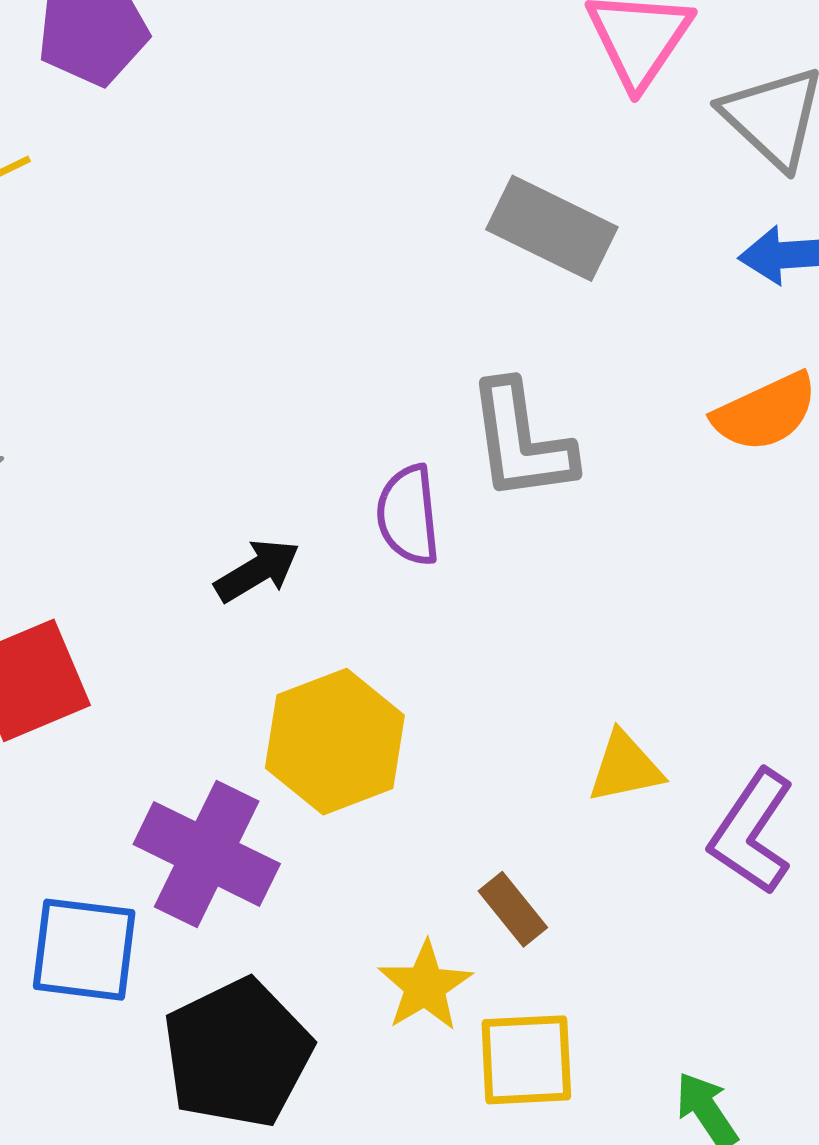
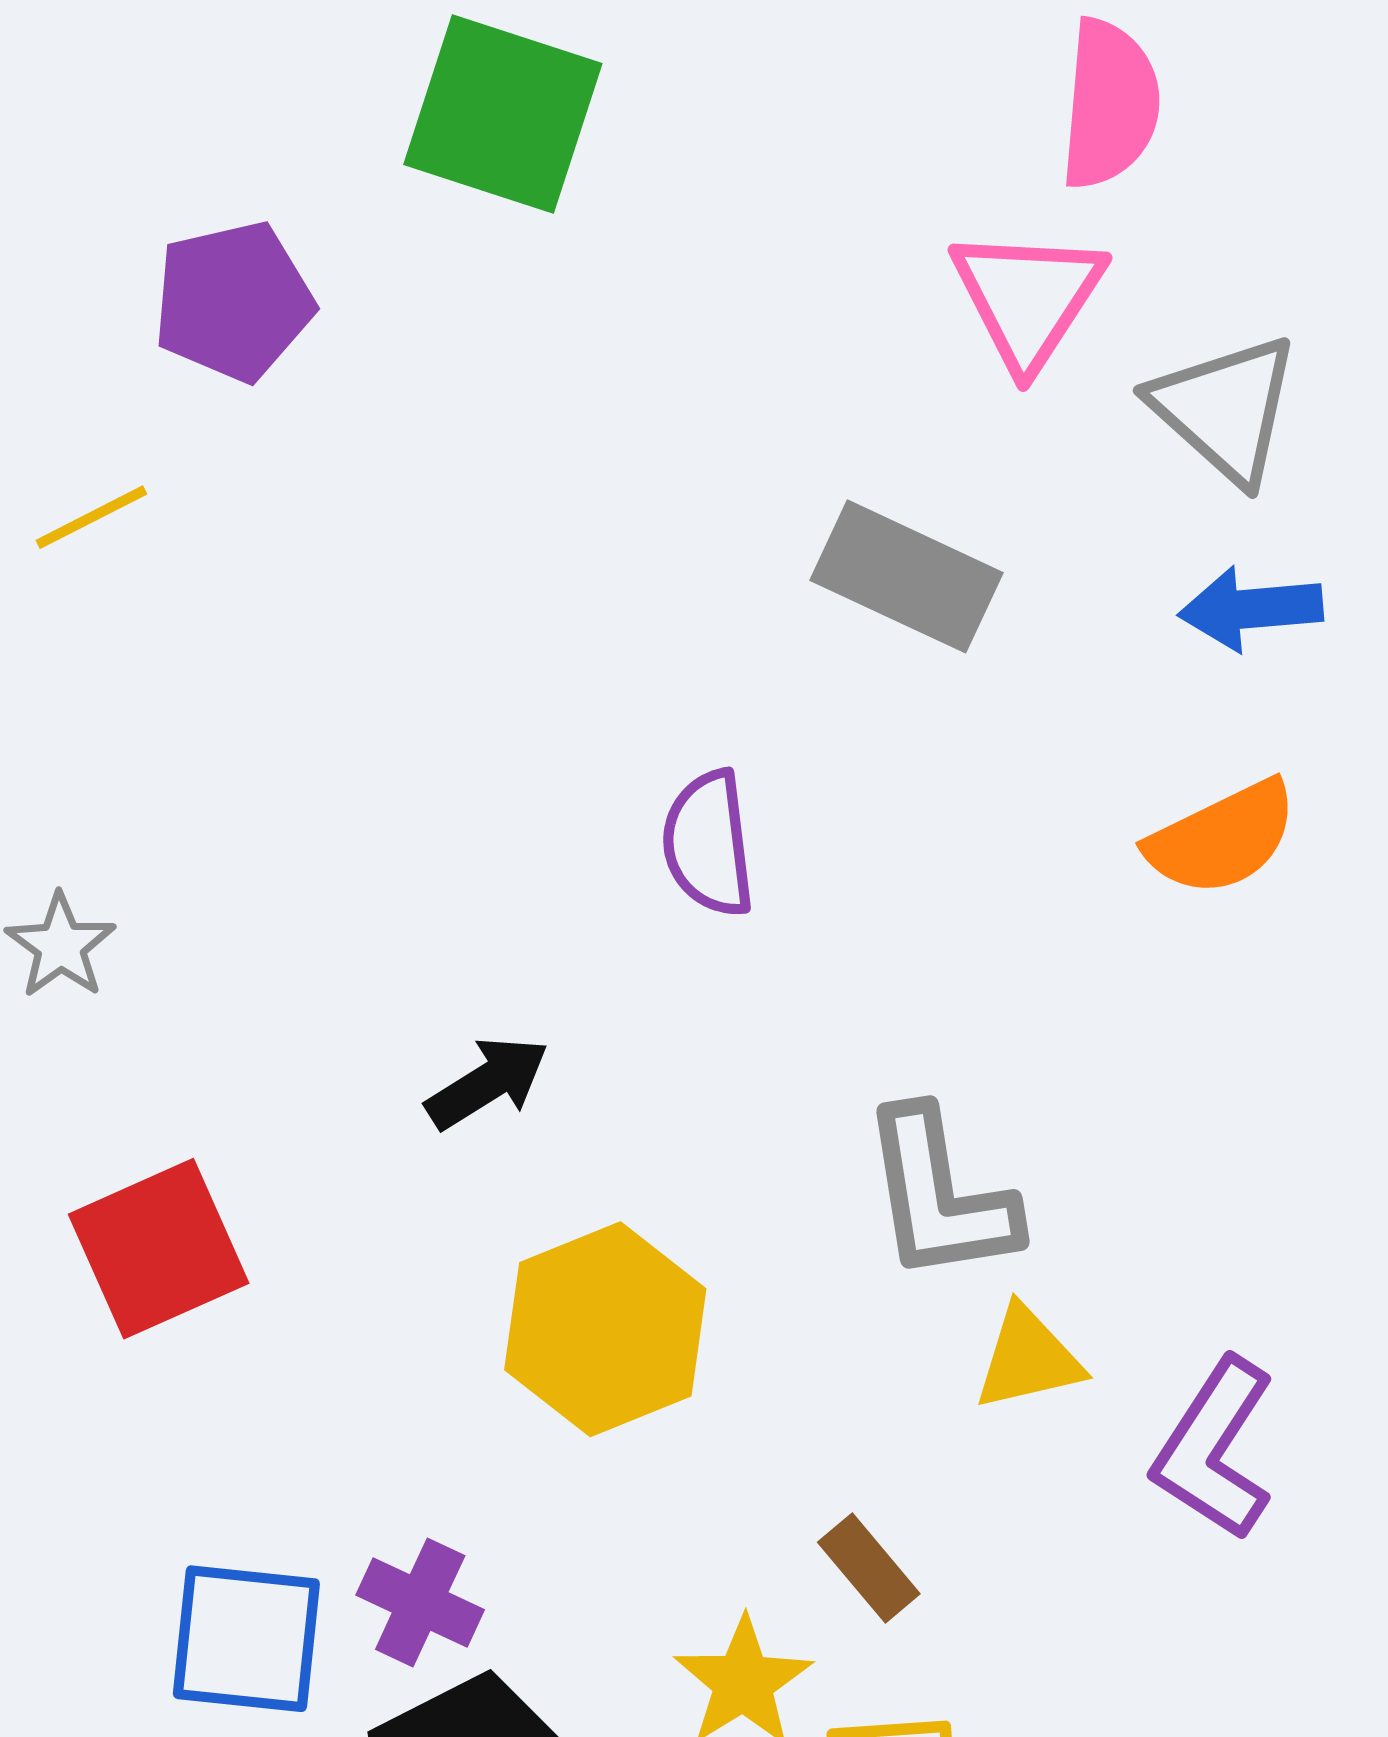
gray L-shape: (521, 441) -> (939, 1195), moved
purple semicircle: (408, 515) -> (708, 844), moved
purple cross: (207, 854) -> (420, 1602), moved, size x0.6

